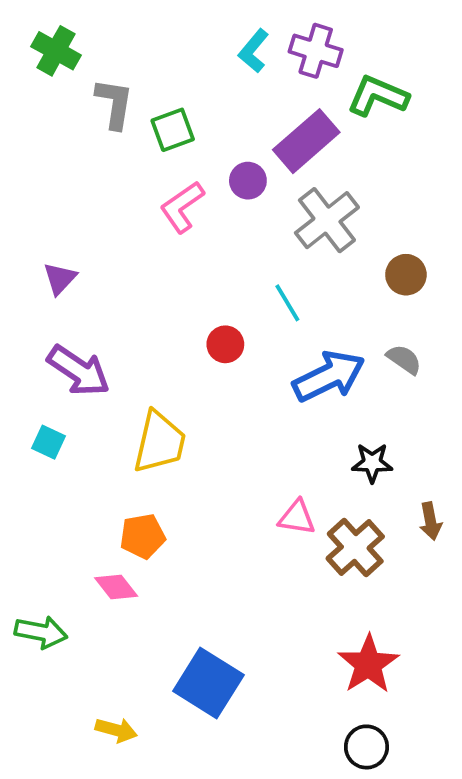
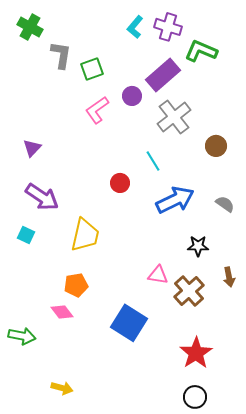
gray semicircle: (404, 359) -> (225, 204), moved
blue square: (208, 683) -> (129, 323), moved

